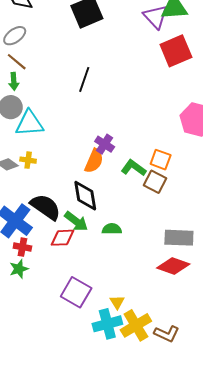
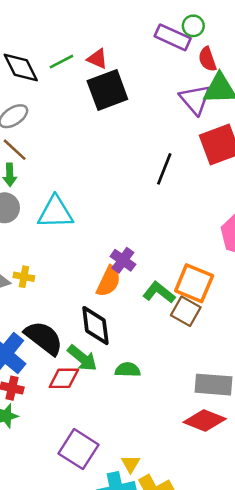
black line: (84, 79) -> (164, 169), moved
cyan triangle: (29, 123) -> (55, 212), moved
orange square: (161, 160) -> (194, 283), size x1.4

